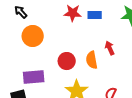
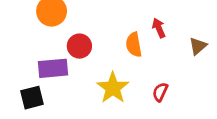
red circle: (67, 61) -> (79, 46), moved

